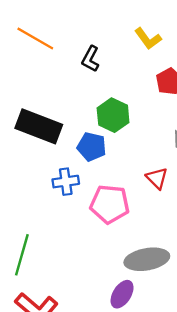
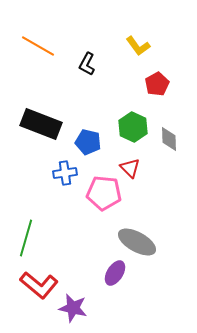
green hexagon: (113, 115) -> (133, 127), moved
red triangle: (157, 178) -> (130, 168), moved
gray ellipse: (147, 259) -> (137, 242), turned 39

